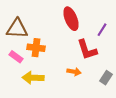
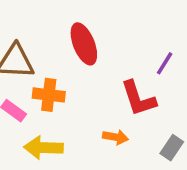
red ellipse: (71, 19) -> (84, 44), moved

